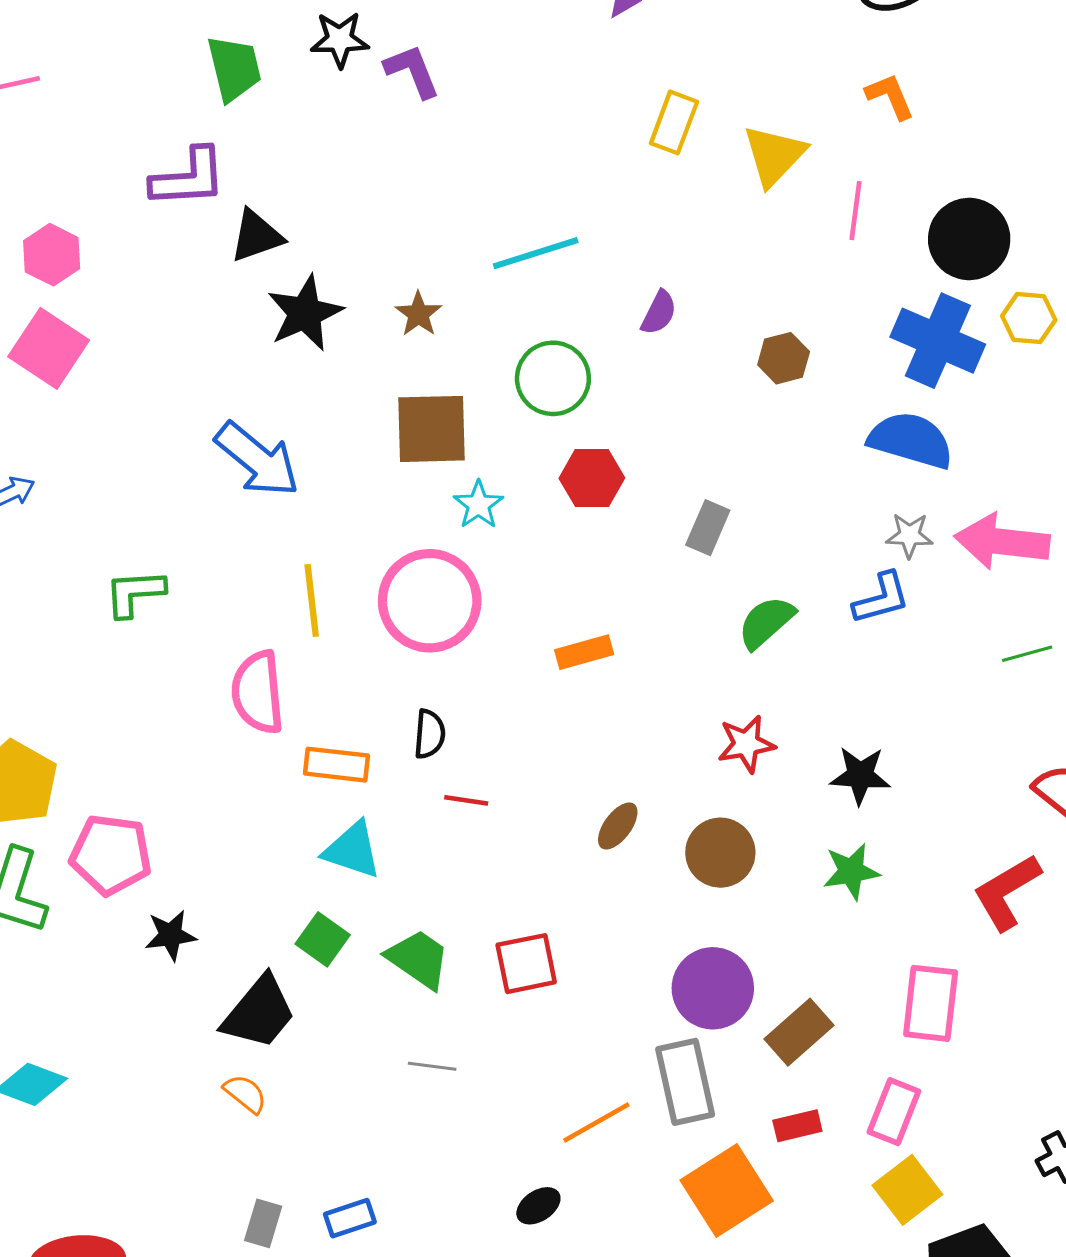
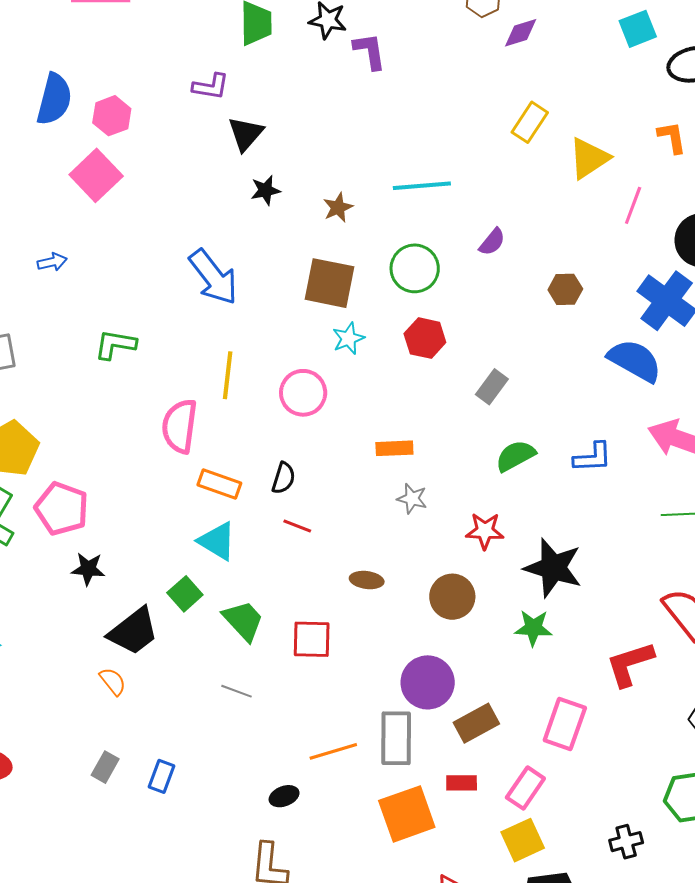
purple L-shape: (188, 178) -> (211, 87), size x0.7
black triangle: (256, 236) -> (246, 134), turned -42
black star: (305, 313) -> (265, 190), size x0.6
gray star: (909, 535) -> (412, 499), moved
pink circle: (430, 601) -> (303, 393), size x0.7
black star: (860, 775) -> (553, 568), size x1.5
brown ellipse: (618, 826) -> (367, 580), moved, turned 48
blue rectangle: (350, 1218) -> (161, 776), turned -64

